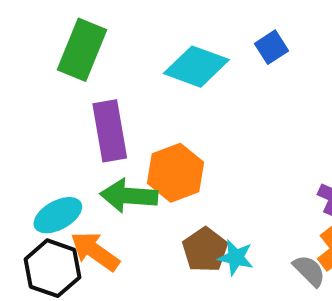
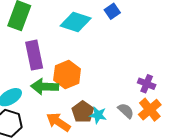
orange arrow: (95, 251) -> (58, 122), moved
gray semicircle: (309, 271) -> (126, 111), moved

